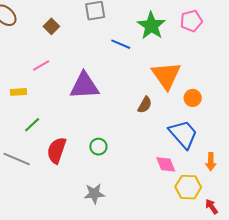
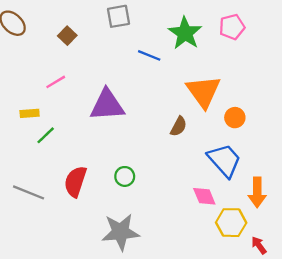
green line: (32, 125) -> (46, 135), moved
orange arrow: (211, 162) -> (257, 192), size x1.4
gray star: (94, 194) -> (121, 232), size x1.5

